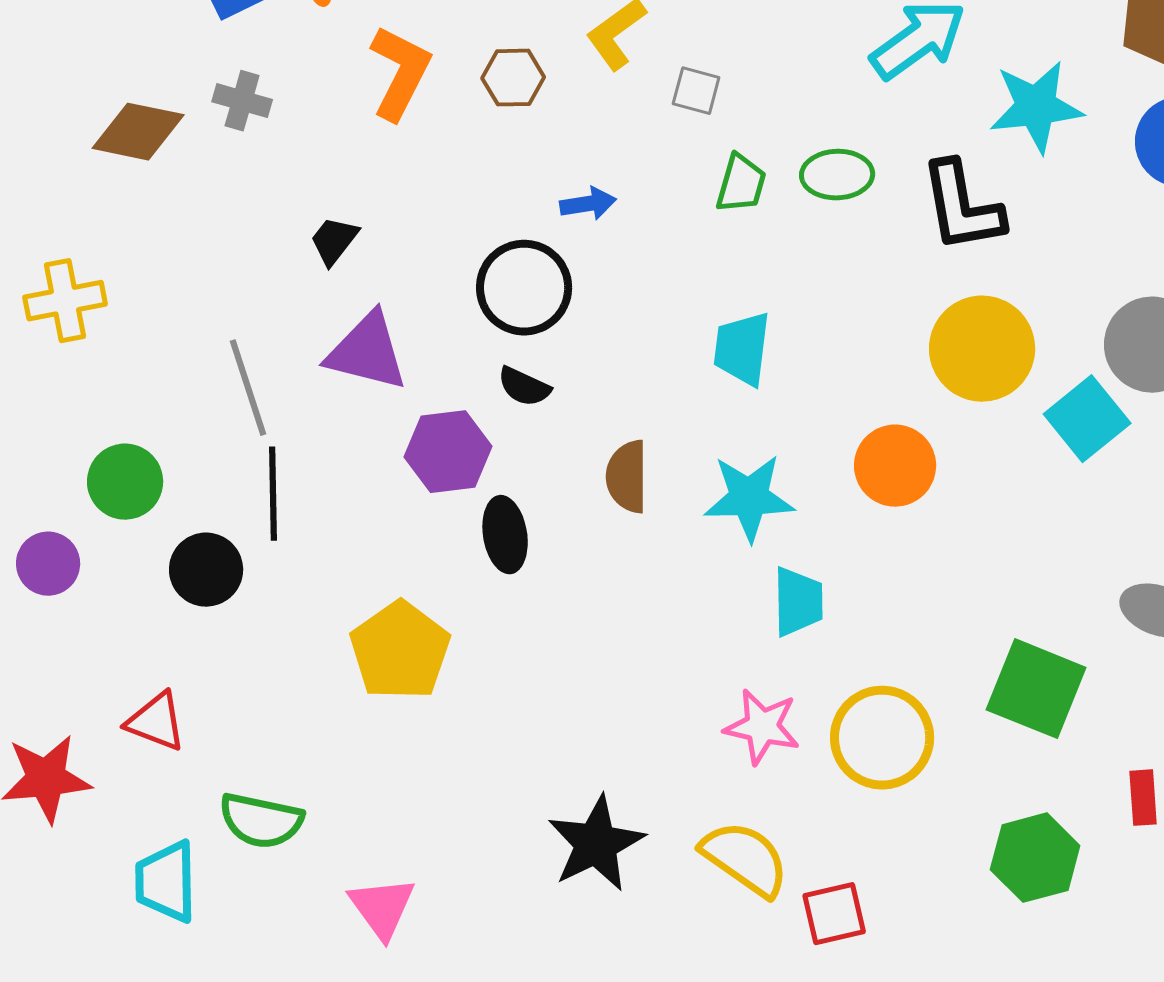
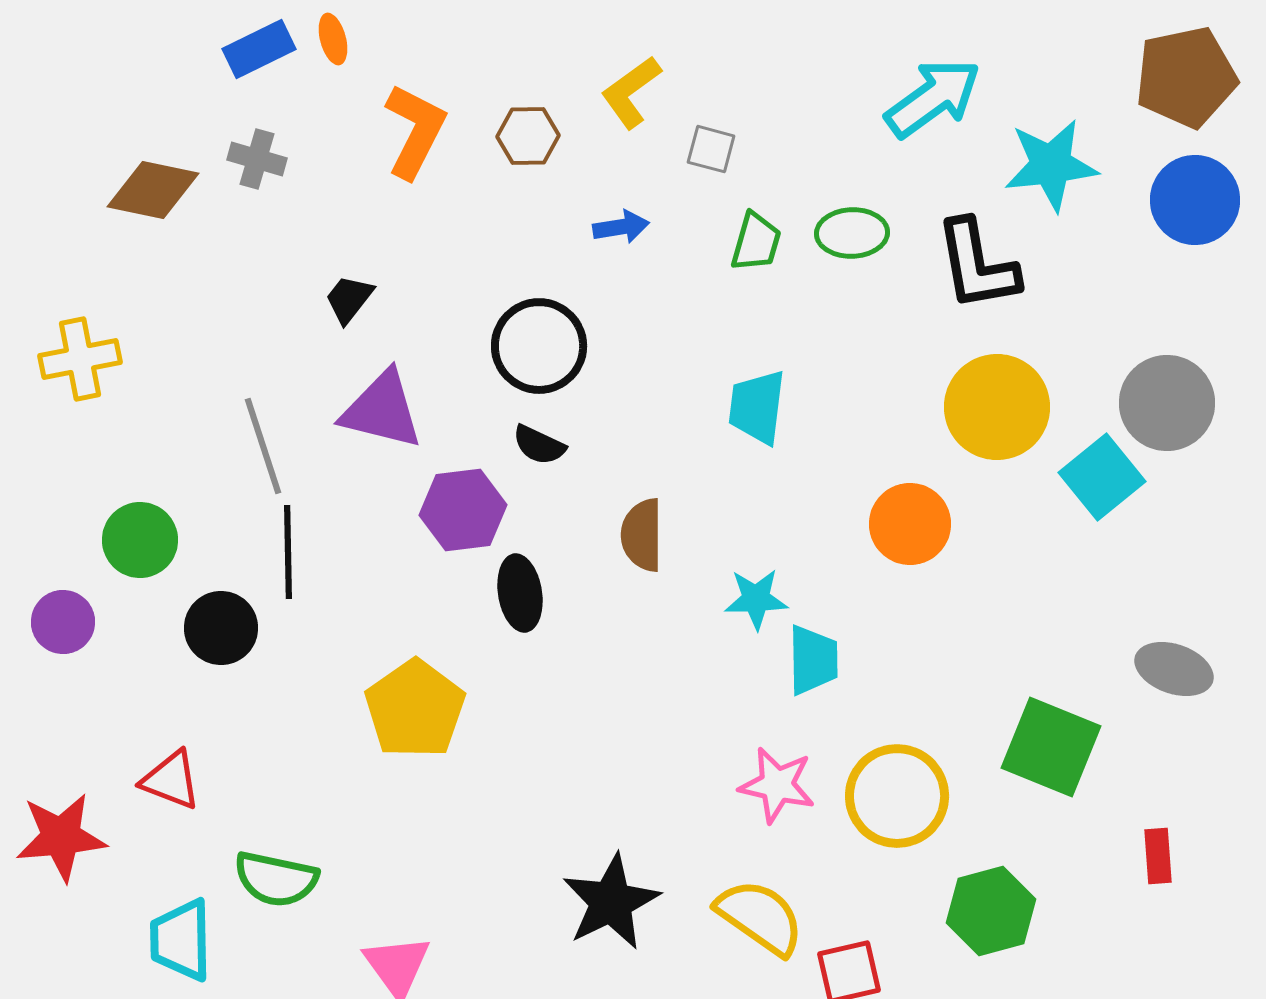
blue arrow: (588, 204) -> (621, 227), moved
cyan star: (749, 498) -> (756, 599), moved, size x0.7
green hexagon: (1035, 858) -> (991, 911), moved

